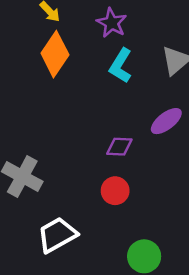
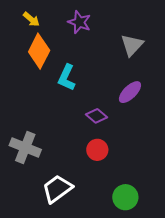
cyan L-shape: (121, 66) -> (67, 78), moved
purple diamond: (119, 147) -> (97, 116), turned 45

